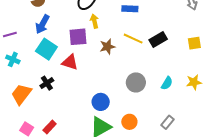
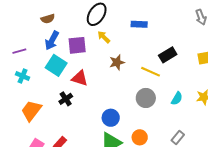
yellow arrow: (94, 21) -> (104, 37), turned -32
purple square: (78, 37) -> (77, 45), moved
yellow line: (133, 39) -> (150, 72), moved
black cross: (47, 83) -> (66, 99), moved

